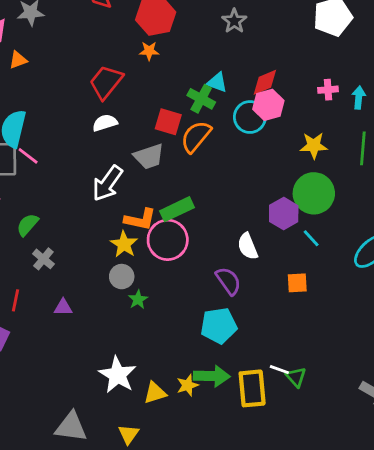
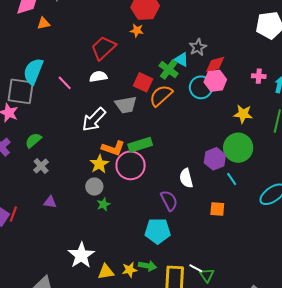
gray star: (234, 21) -> (198, 47), moved
pink line: (28, 156) -> (65, 83), moved
red line: (16, 300) -> (13, 214), moved
green arrow: (212, 376) -> (147, 266), size x0.7

